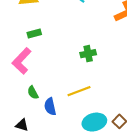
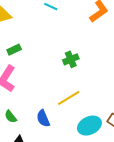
green semicircle: (33, 93) -> (11, 117), moved

